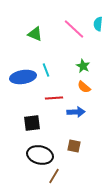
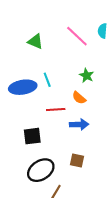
orange semicircle: (84, 87) -> (79, 98), moved
black ellipse: (40, 155) -> (41, 170), turned -45

